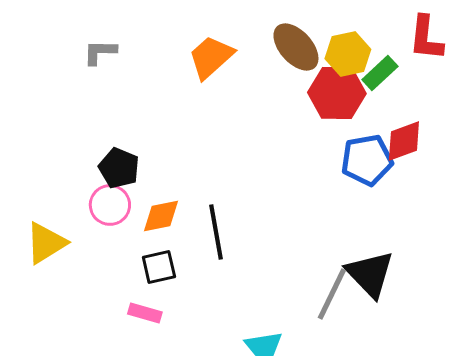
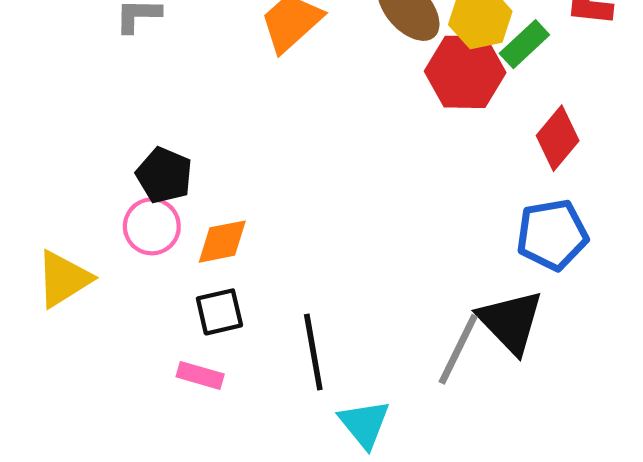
red diamond: (404, 141) -> (558, 138), turned -30
blue pentagon: (367, 160) -> (552, 235), moved
black line: (216, 232) -> (313, 352), moved

